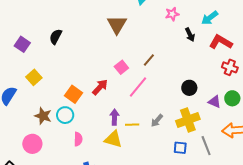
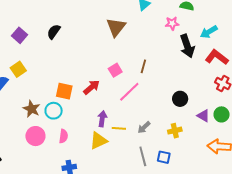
black arrow: (190, 35) -> (187, 46), size x1.6
brown line: (149, 60) -> (143, 66), turned -32
yellow square: (34, 77) -> (18, 69), moved
orange square: (73, 94) -> (64, 91), turned -30
yellow cross: (188, 120) -> (175, 131), size x0.6
yellow triangle: (113, 139) -> (98, 141), turned -48
pink circle: (32, 144) -> (35, 136), moved
gray line: (206, 146) -> (143, 156), moved

